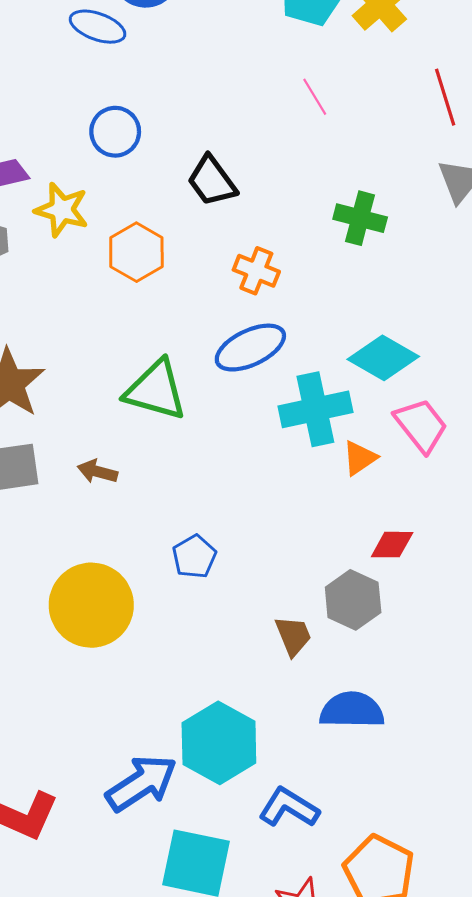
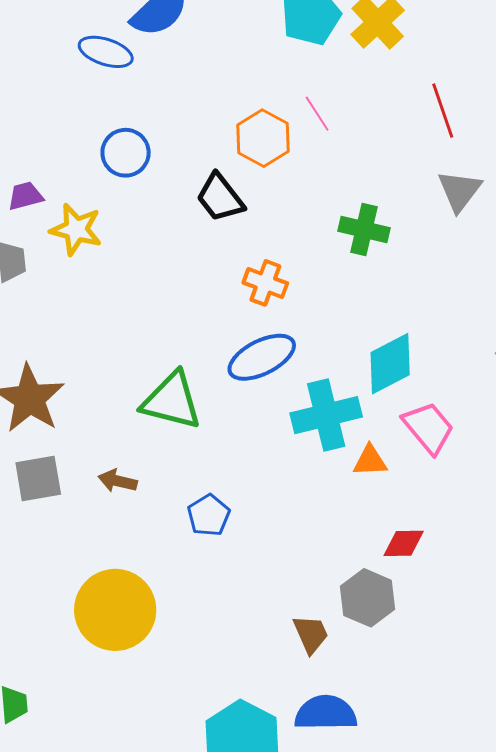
orange hexagon: (136, 252) -> (263, 138), moved
cyan diamond: (383, 358) -> (390, 364), turned -56
orange triangle: (360, 458) -> (370, 461), turned 33
blue pentagon: (194, 557) -> (209, 515), moved
blue semicircle: (352, 710) -> (326, 713), moved

